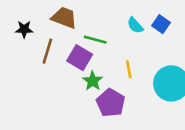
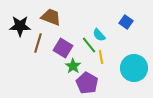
cyan semicircle: (135, 25) -> (99, 35), moved
black star: (24, 29) -> (20, 26), size x1.5
green line: (95, 40) -> (89, 45), moved, turned 36

